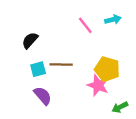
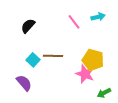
black semicircle: (30, 40) -> (28, 26), moved
cyan square: (38, 69) -> (33, 60), turned -32
purple semicircle: (43, 96) -> (24, 83), moved

